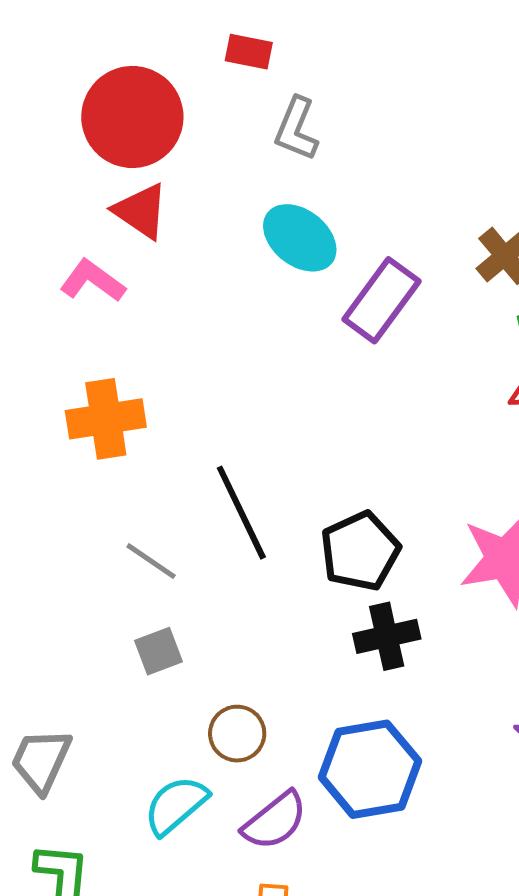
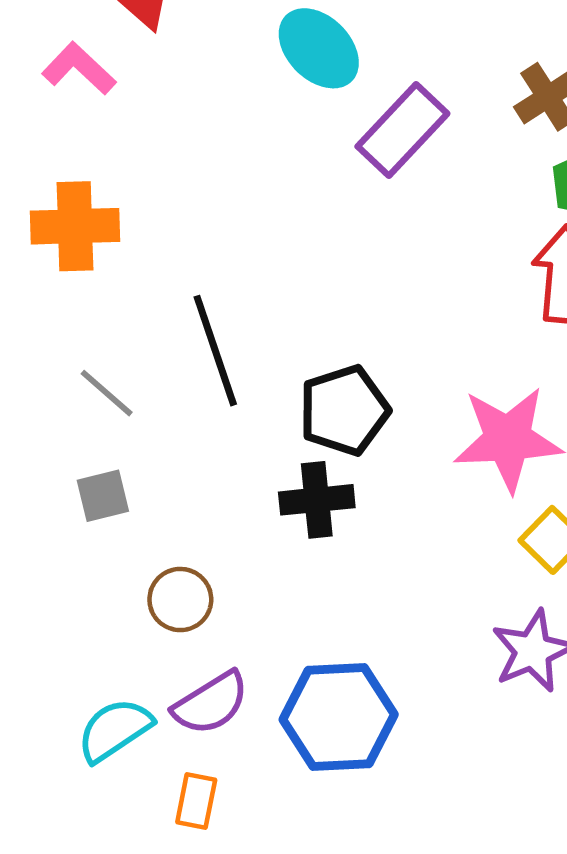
black cross: (387, 636) -> (317, 500), moved
blue hexagon: (370, 769) -> (339, 717), moved
cyan semicircle: (176, 805) -> (115, 730), moved

